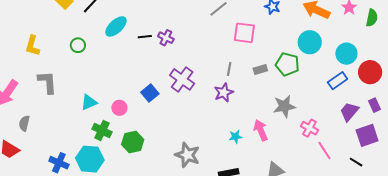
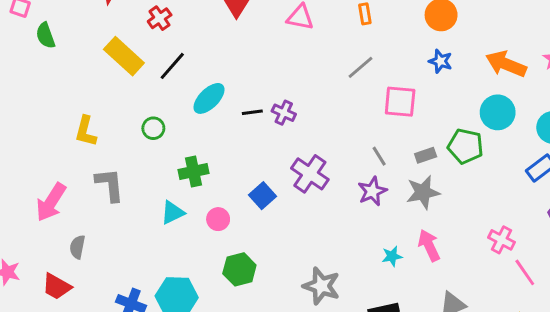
gray line: (229, 69) -> (379, 156), turned -40
gray star: (284, 106) -> (423, 192), moved
green cross: (102, 131) -> (193, 172), moved, turned -36

